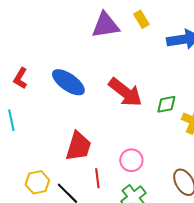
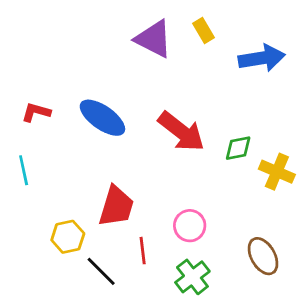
purple triangle: (105, 25) -> (154, 39), turned 36
red L-shape: (20, 78) -> (36, 112), turned 75
yellow hexagon: (37, 182) -> (68, 237), moved

